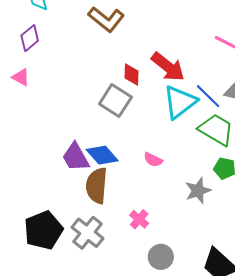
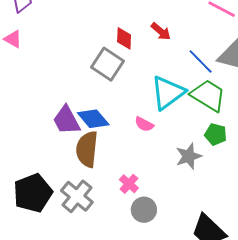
red arrow: (168, 67) -> (161, 31), size x0.6
cyan triangle: (180, 102) -> (168, 93), moved
gray circle: (161, 257) -> (144, 210), moved

